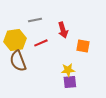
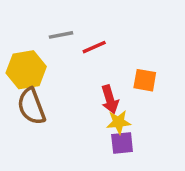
red arrow: (63, 30) -> (110, 99), moved
red line: (41, 43) -> (94, 47), moved

